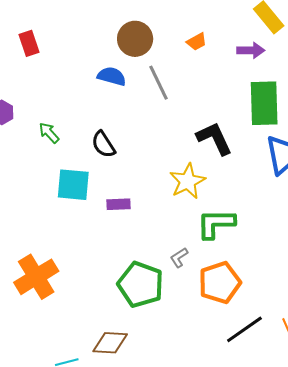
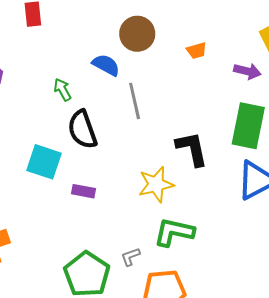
gray line: (159, 83) -> (135, 101), moved
green arrow: (49, 133) -> (62, 90), moved
black semicircle: (103, 144) -> (82, 129), size x1.4

